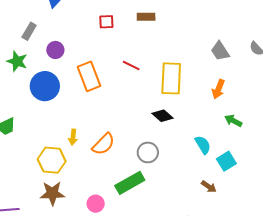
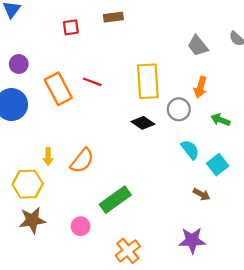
red line: (131, 65) -> (92, 82), moved
gray circle: (148, 152) -> (179, 109), moved

